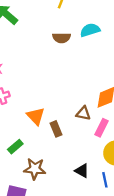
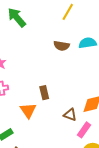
brown rectangle: (56, 129) -> (44, 93), moved

